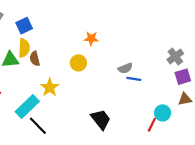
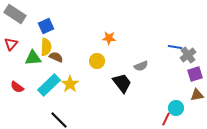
brown semicircle: (35, 59) -> (56, 57), turned 128
blue line: (134, 79) -> (175, 47), moved
cyan rectangle: (27, 107) -> (49, 85), moved
black trapezoid: (101, 119) -> (122, 83), moved

